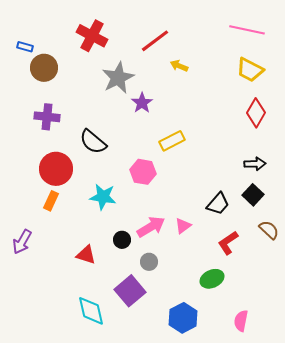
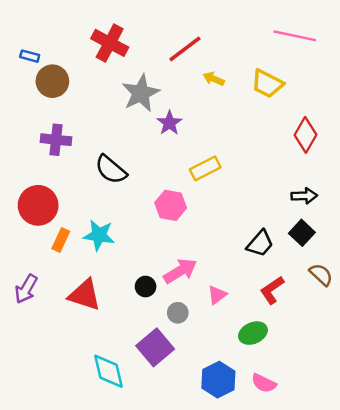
yellow trapezoid: (250, 70) -> (267, 84), moved
red circle: (56, 169) -> (38, 205), moved
cyan star: (103, 197) -> (99, 235), moved
pink triangle: (183, 226) -> (217, 295), moved
red triangle: (86, 255) -> (85, 295), moved, size x1.4
pink semicircle: (241, 321) -> (264, 383), moved, turned -75

